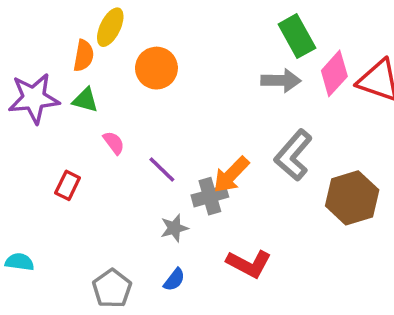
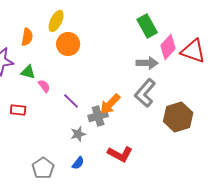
yellow ellipse: (110, 27) -> (56, 21), moved
gray arrow: (281, 81) -> (147, 63), moved
green triangle: (85, 100) -> (28, 72), moved
red rectangle: (68, 185) -> (18, 110), turned 70

